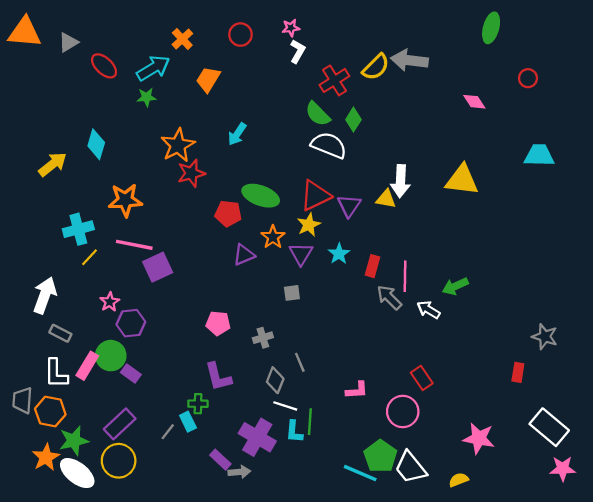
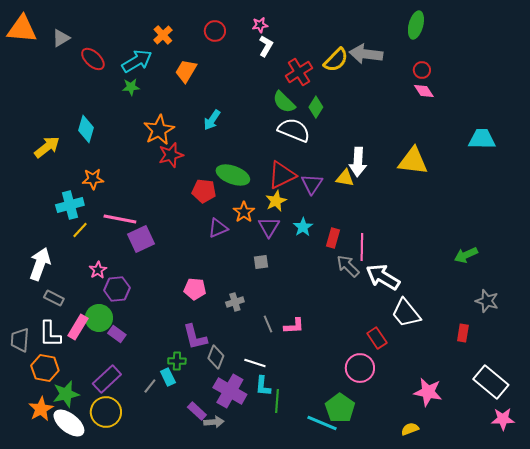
green ellipse: (491, 28) -> (416, 25), moved
red circle: (528, 78) -> (422, 70), moved
orange star: (125, 200) -> (93, 179), moved, size x0.7
green arrow: (455, 286) -> (466, 255), moved
white arrow: (428, 310) -> (383, 277), size x1.6
gray diamond: (275, 380) -> (216, 357), moved
pink L-shape: (357, 390) -> (294, 326), moved
gray trapezoid: (22, 400) -> (20, 340), moved
green line: (310, 422) -> (277, 401), moved
white trapezoid: (411, 467) -> (406, 313), moved

